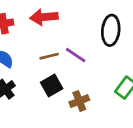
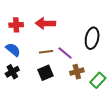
brown cross: (79, 101) -> (77, 72), moved

